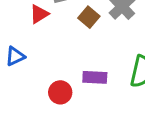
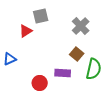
brown square: (89, 17) -> (77, 54), moved

